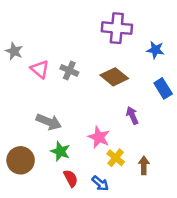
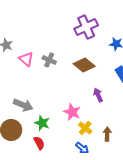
purple cross: (117, 28) -> (86, 27), turned -30
gray arrow: (49, 122) -> (23, 105), moved
red semicircle: (71, 178) -> (39, 143), moved
blue arrow: (100, 183) -> (82, 148), moved

